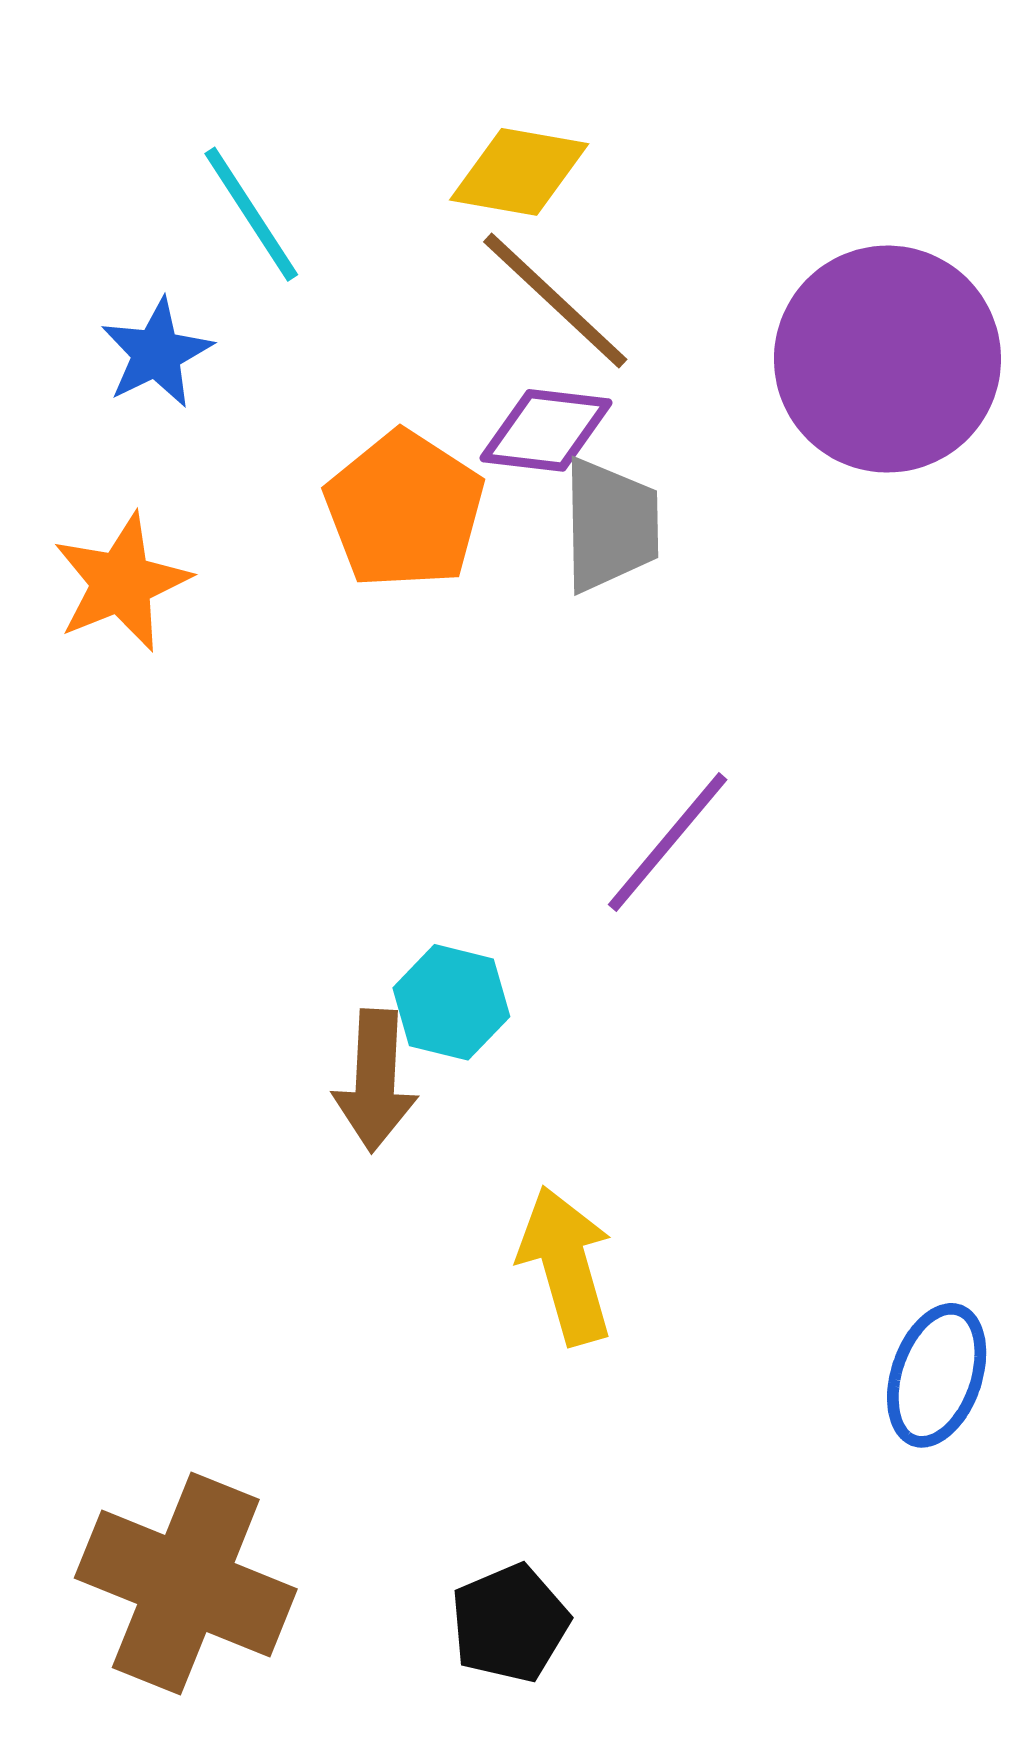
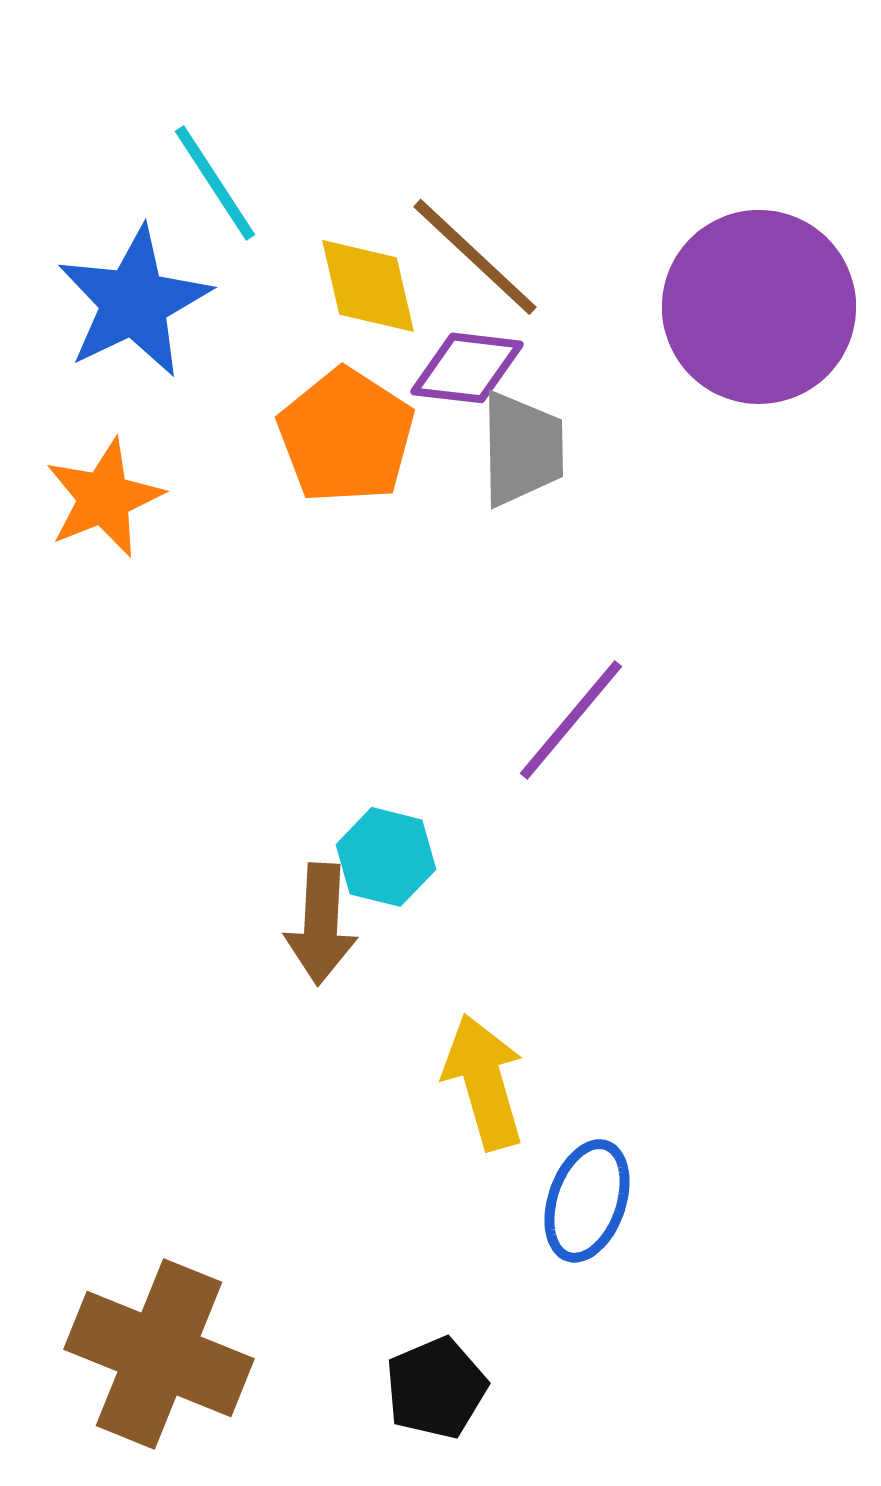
yellow diamond: (519, 172) -> (368, 286), moved, turned 67
blue star: (157, 353) -> (134, 302), size x1.6
blue ellipse: (937, 1375) -> (587, 1201), moved

